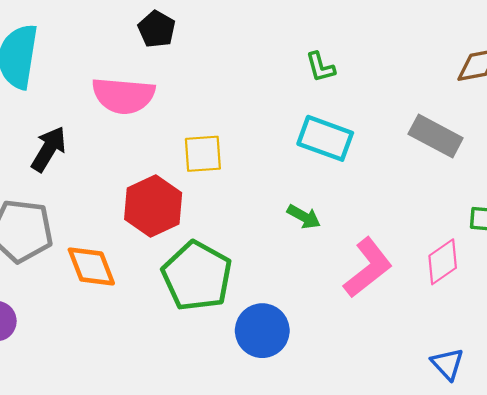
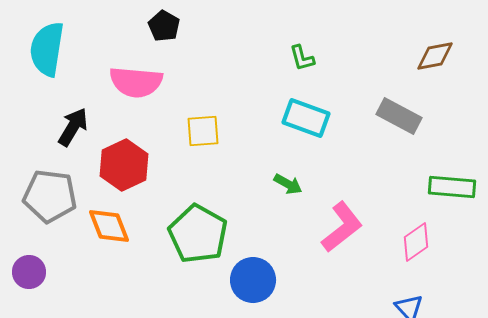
red hexagon: (153, 206) -> (124, 165), moved
pink diamond: (443, 262) -> (416, 242), moved

